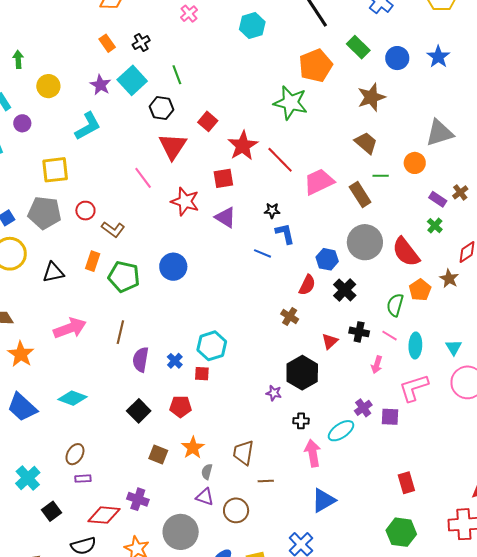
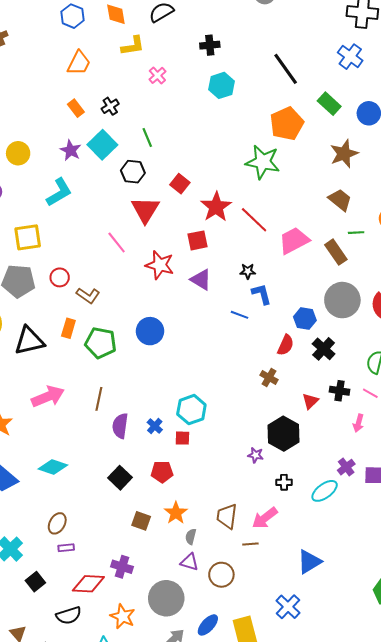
black triangle: (53, 272) -> (29, 341), size x1.4
pink arrow: (313, 453) -> (265, 518), moved, turned -116

